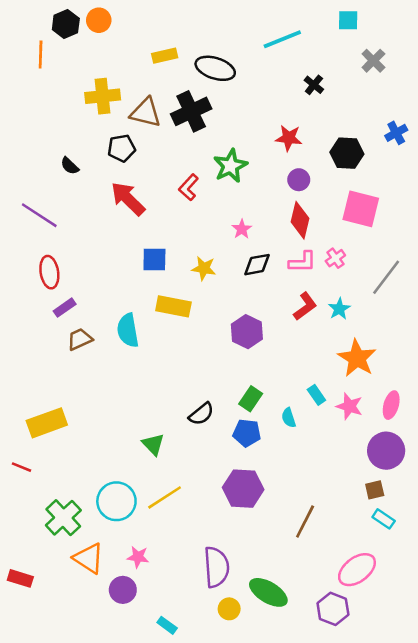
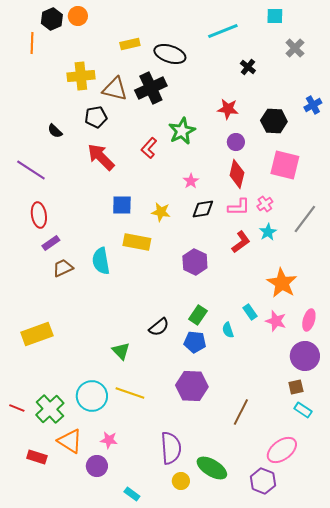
cyan star: (339, 309) -> (268, 232), moved
red line: (22, 467) -> (17, 408), moved
yellow line: (165, 497) -> (130, 393), turned 52
red rectangle: (20, 578) -> (37, 457), moved

